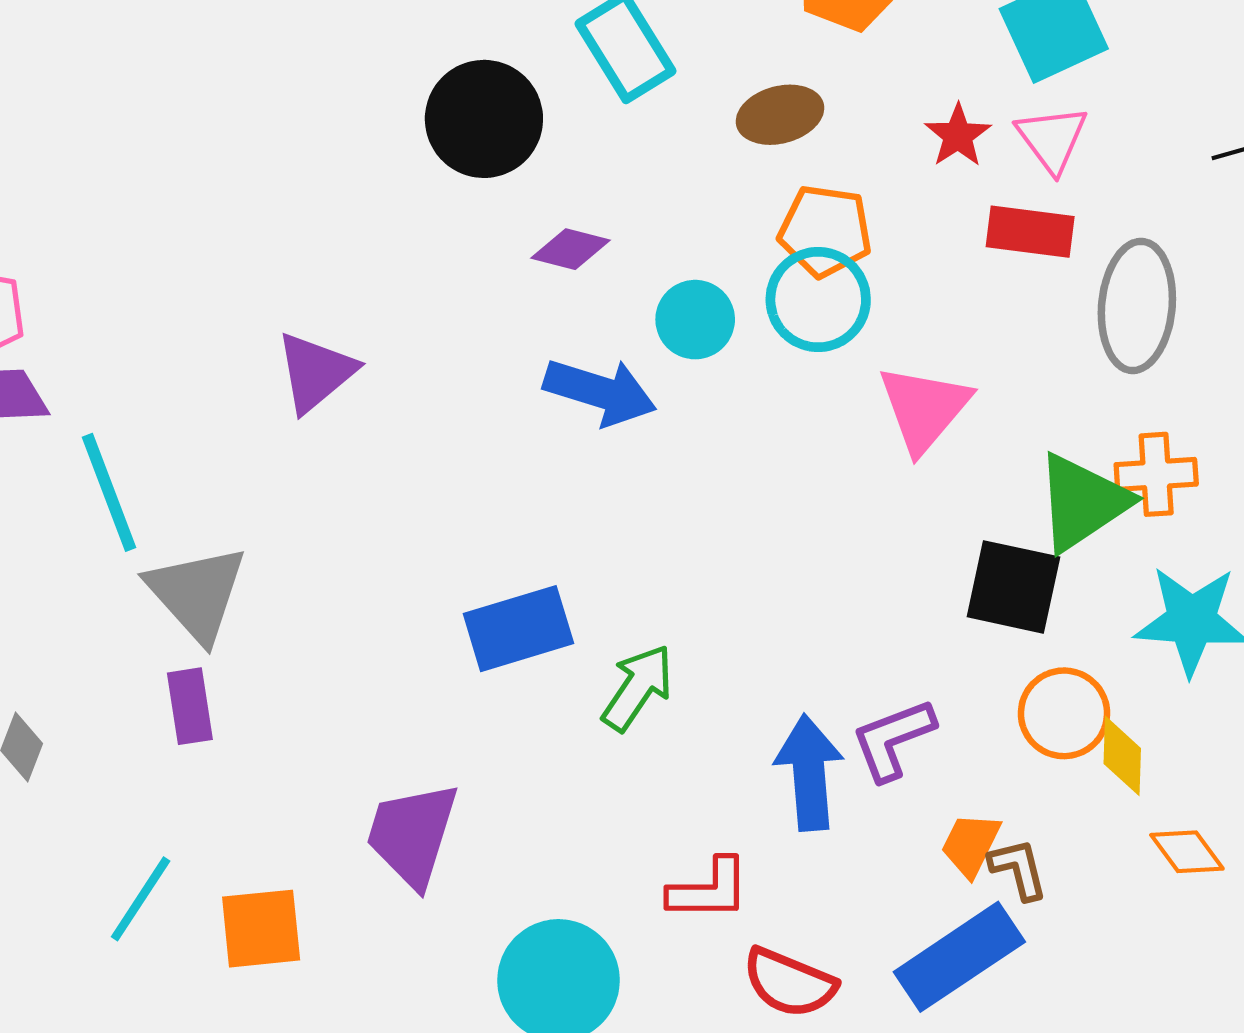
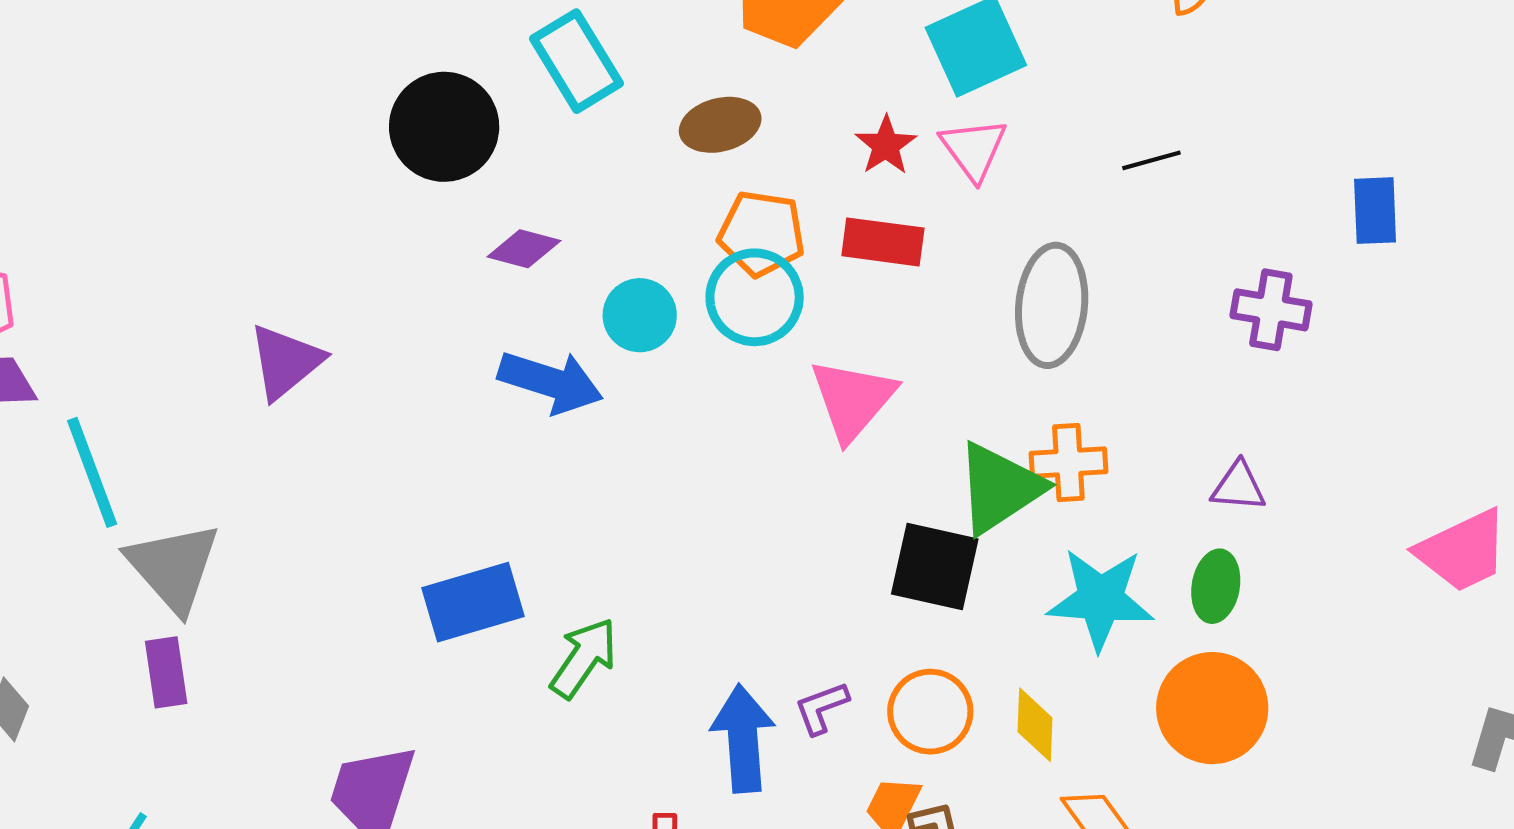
red rectangle: (1030, 232) -> (883, 242), moved
orange circle: (1064, 713) -> (930, 712), moved
purple L-shape: (893, 739) -> (821, 708), size x0.7

